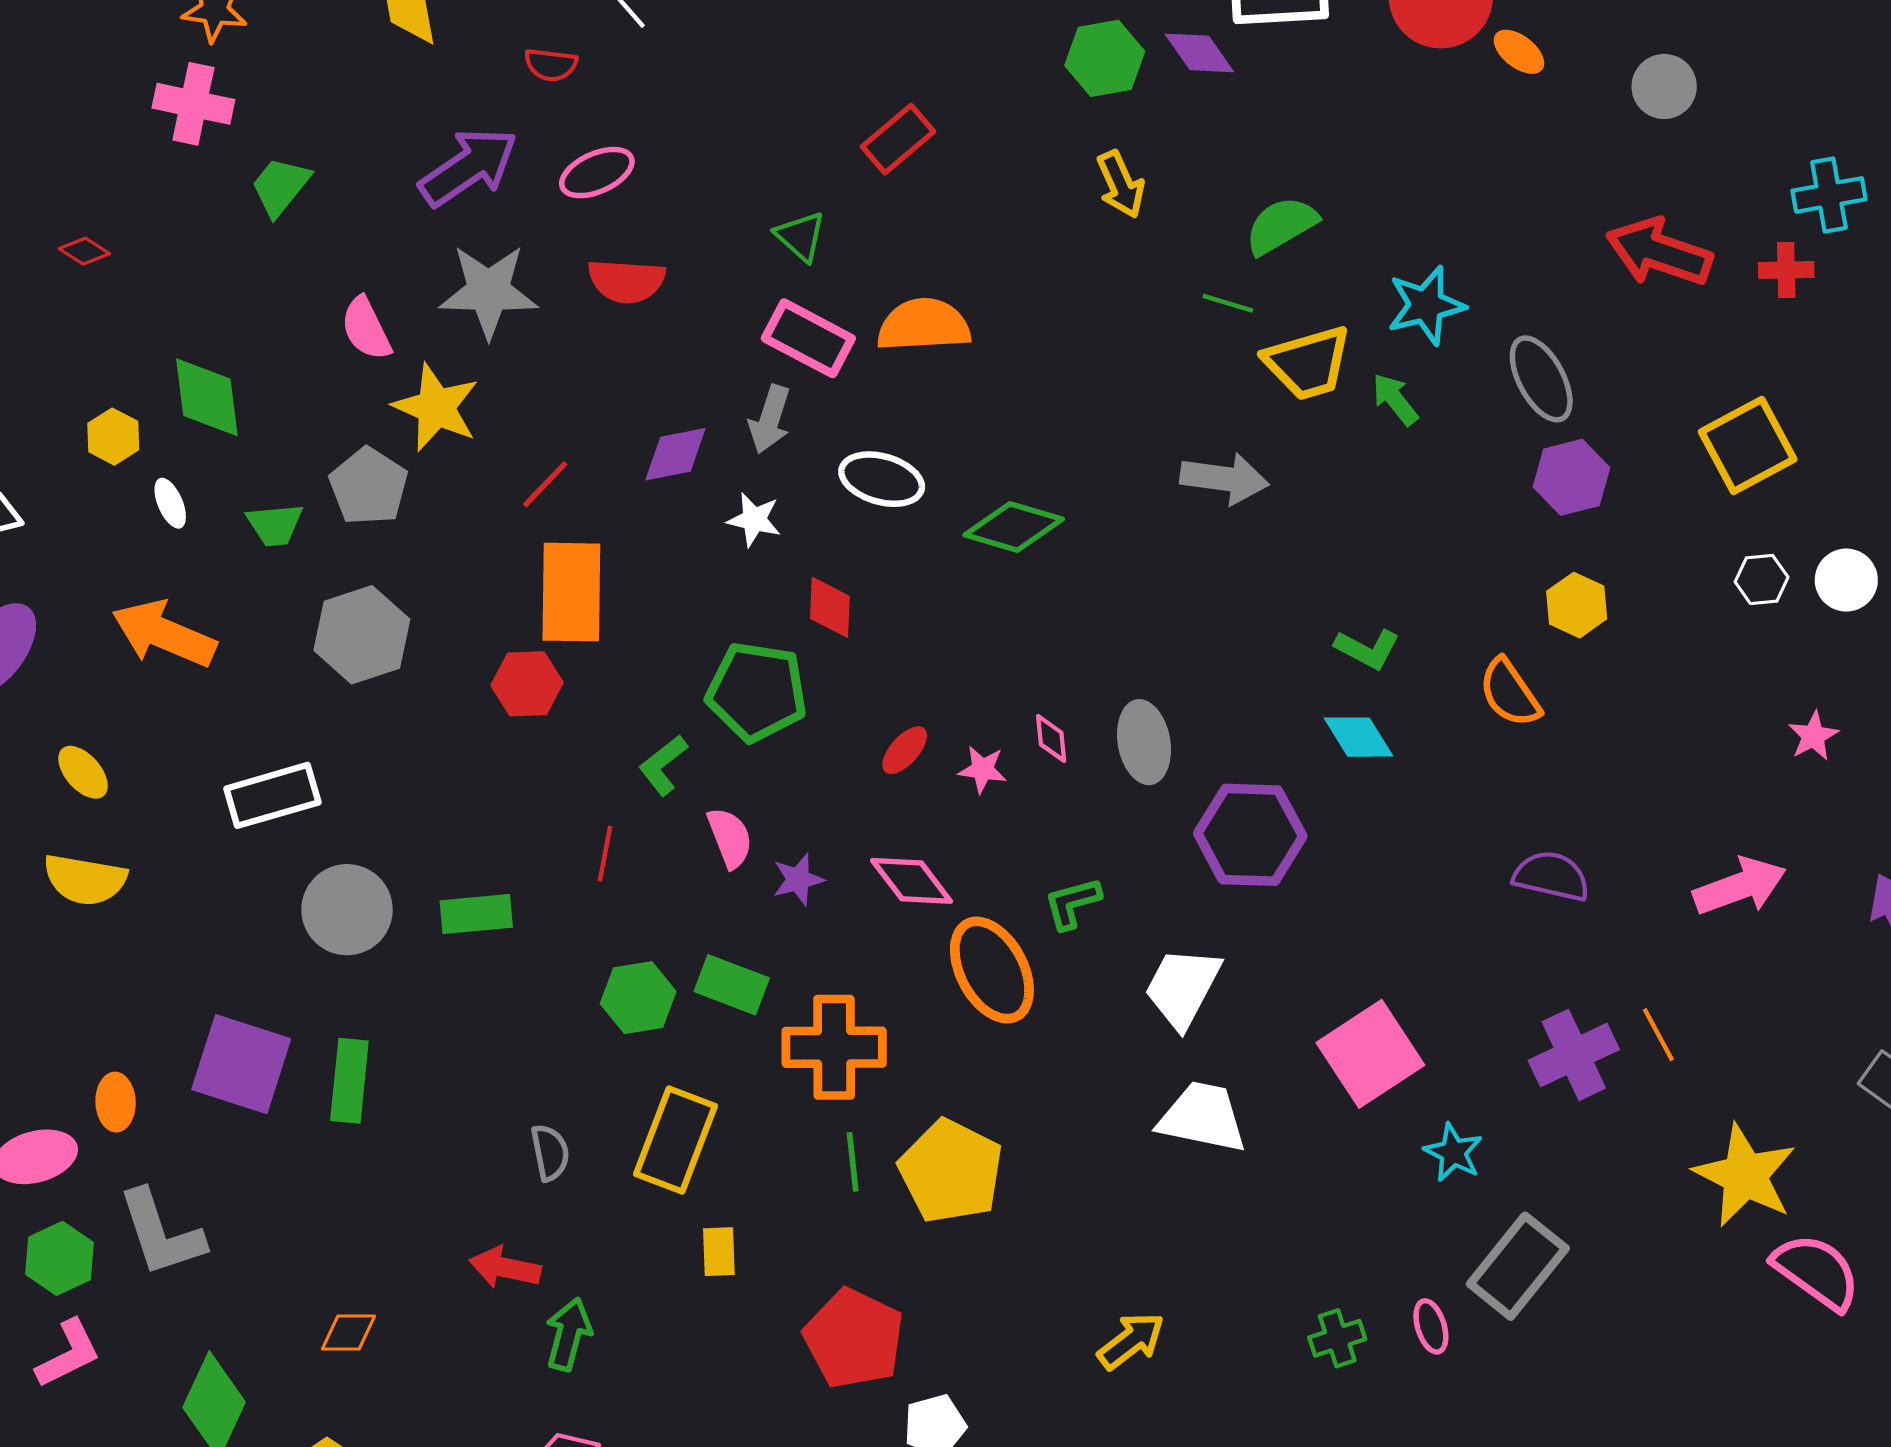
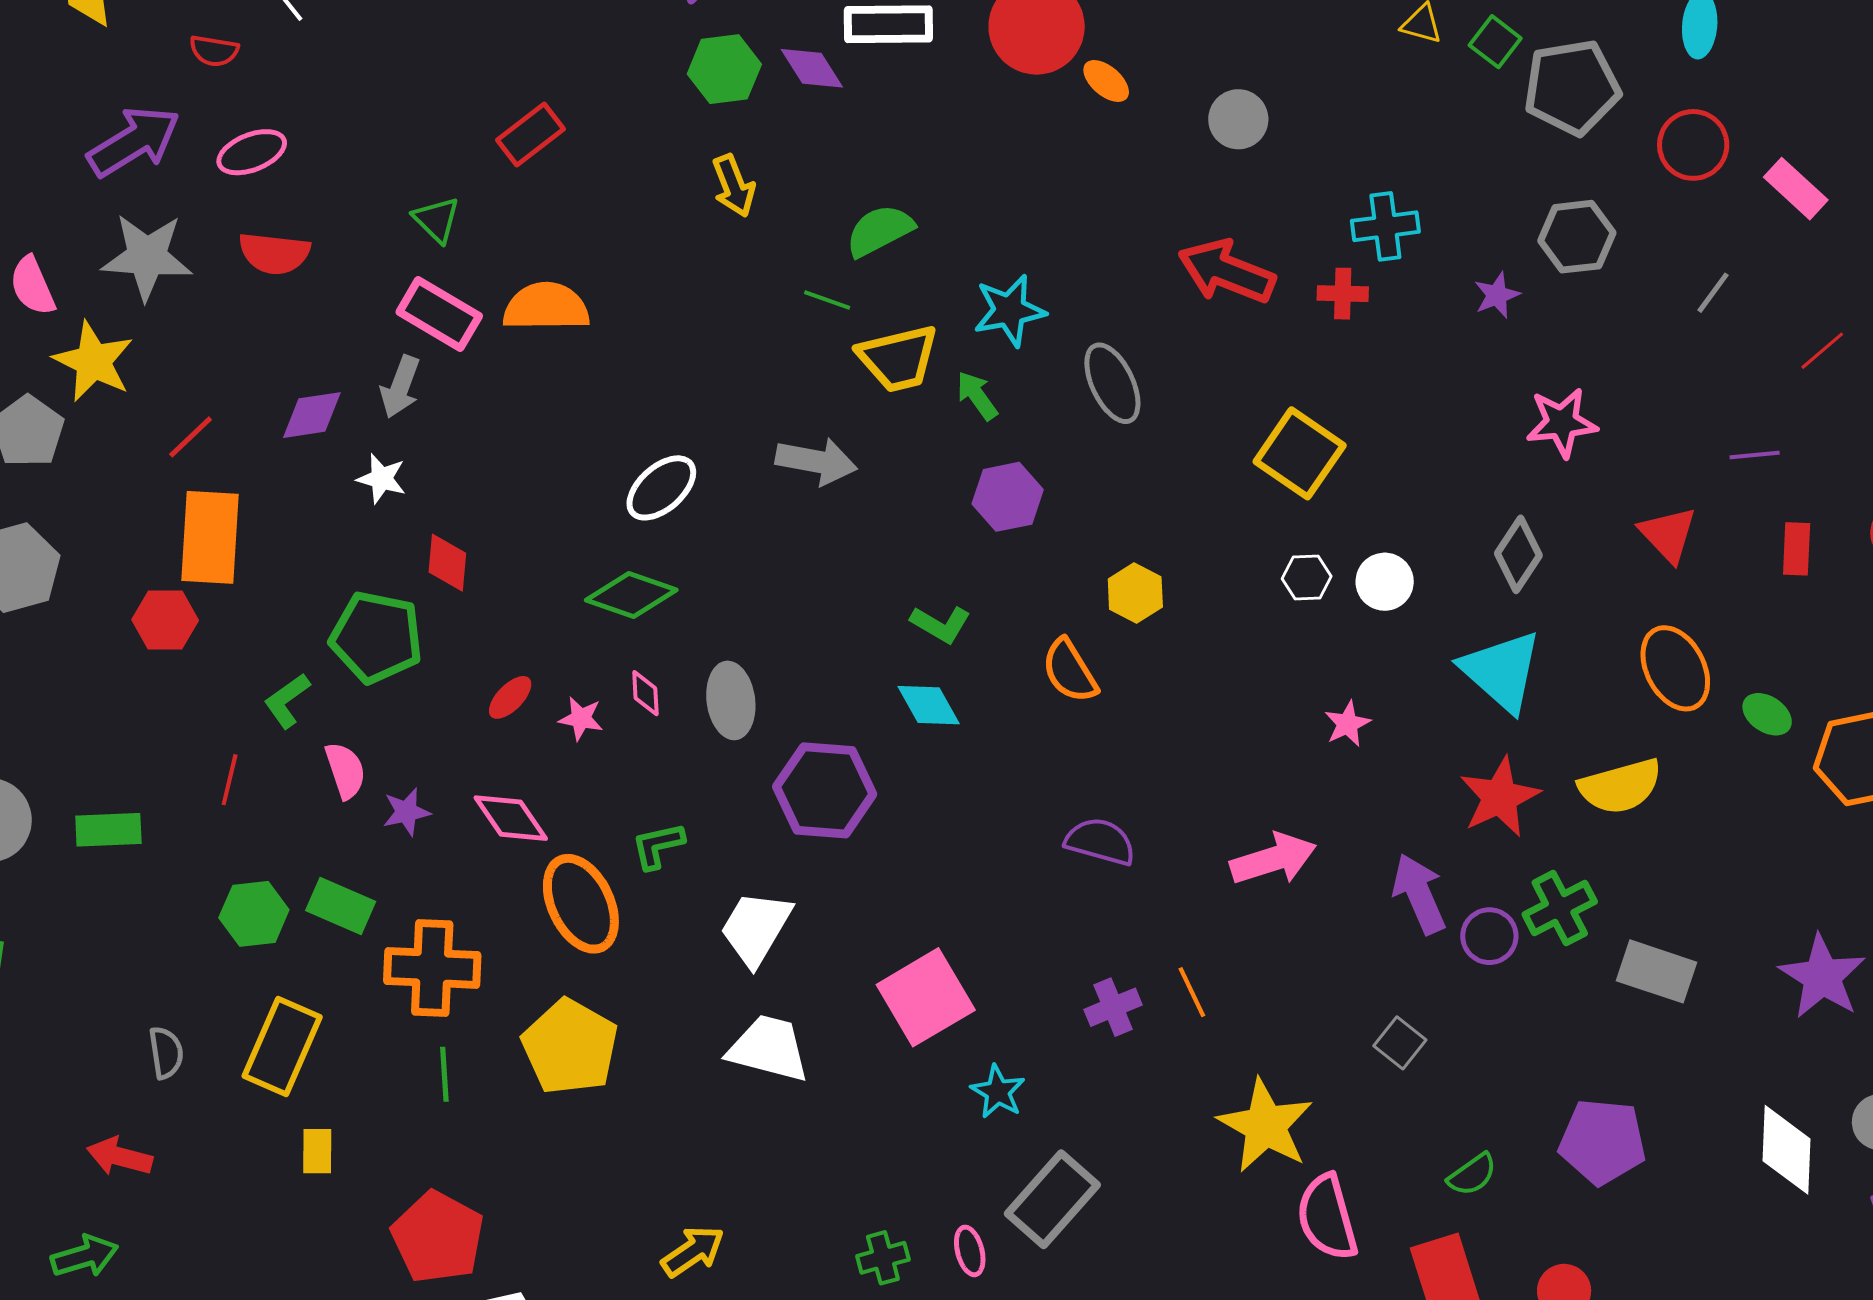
yellow square: (1748, 445) -> (1300, 453), turned -30
purple hexagon: (1571, 477) -> (1008, 497), moved
white ellipse: (882, 479) -> (661, 488), moved, turned -60
green diamond: (1014, 527) -> (631, 595), moved
purple cross: (1574, 1055) -> (1113, 1007), size x0.7
yellow pentagon: (951, 1171) -> (570, 1047), moved
pink semicircle: (1817, 1272) -> (1327, 1217), turned -144
green arrow: (569, 1334) -> (85, 1256), moved, turned 56

